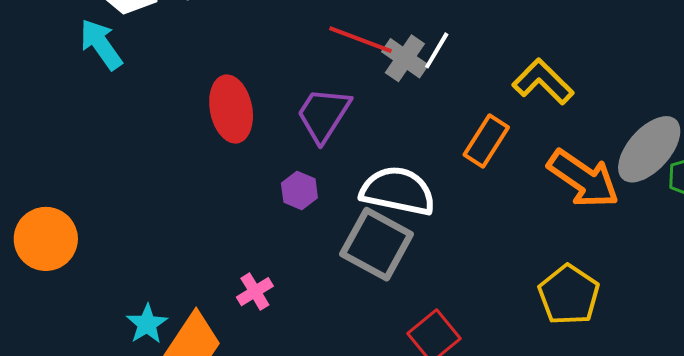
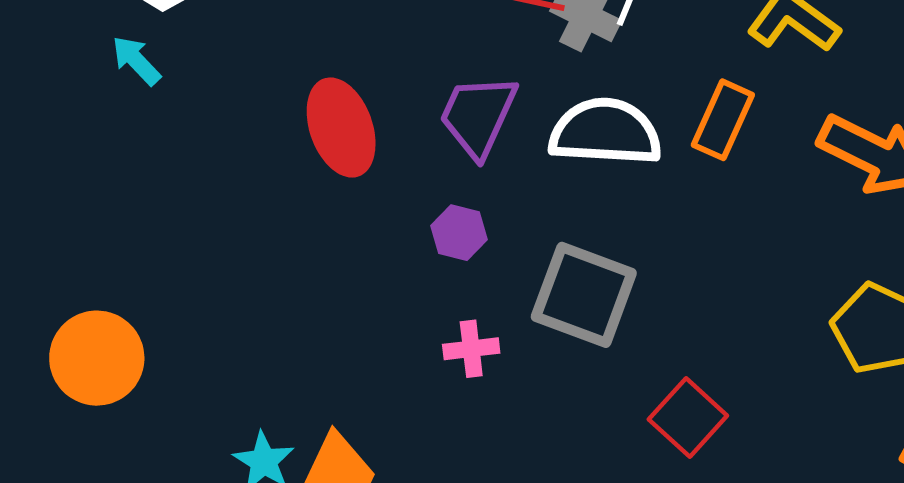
cyan arrow: (101, 44) -> (136, 60), size x0.7
white semicircle: (398, 191) -> (605, 132), moved
pink cross: (255, 292) -> (471, 349), moved, turned 33

